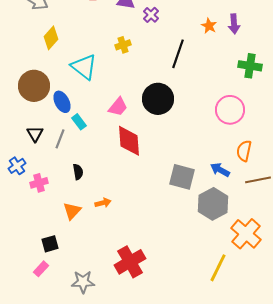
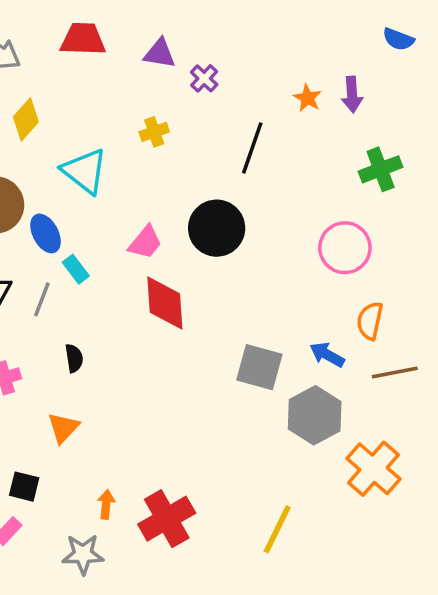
green cross: (250, 66) -> (381, 169), turned -30
orange arrow: (103, 203) -> (106, 504), moved, turned -70
black square: (50, 244) -> (24, 487), turned 30
yellow line: (218, 268) -> (277, 529), moved

